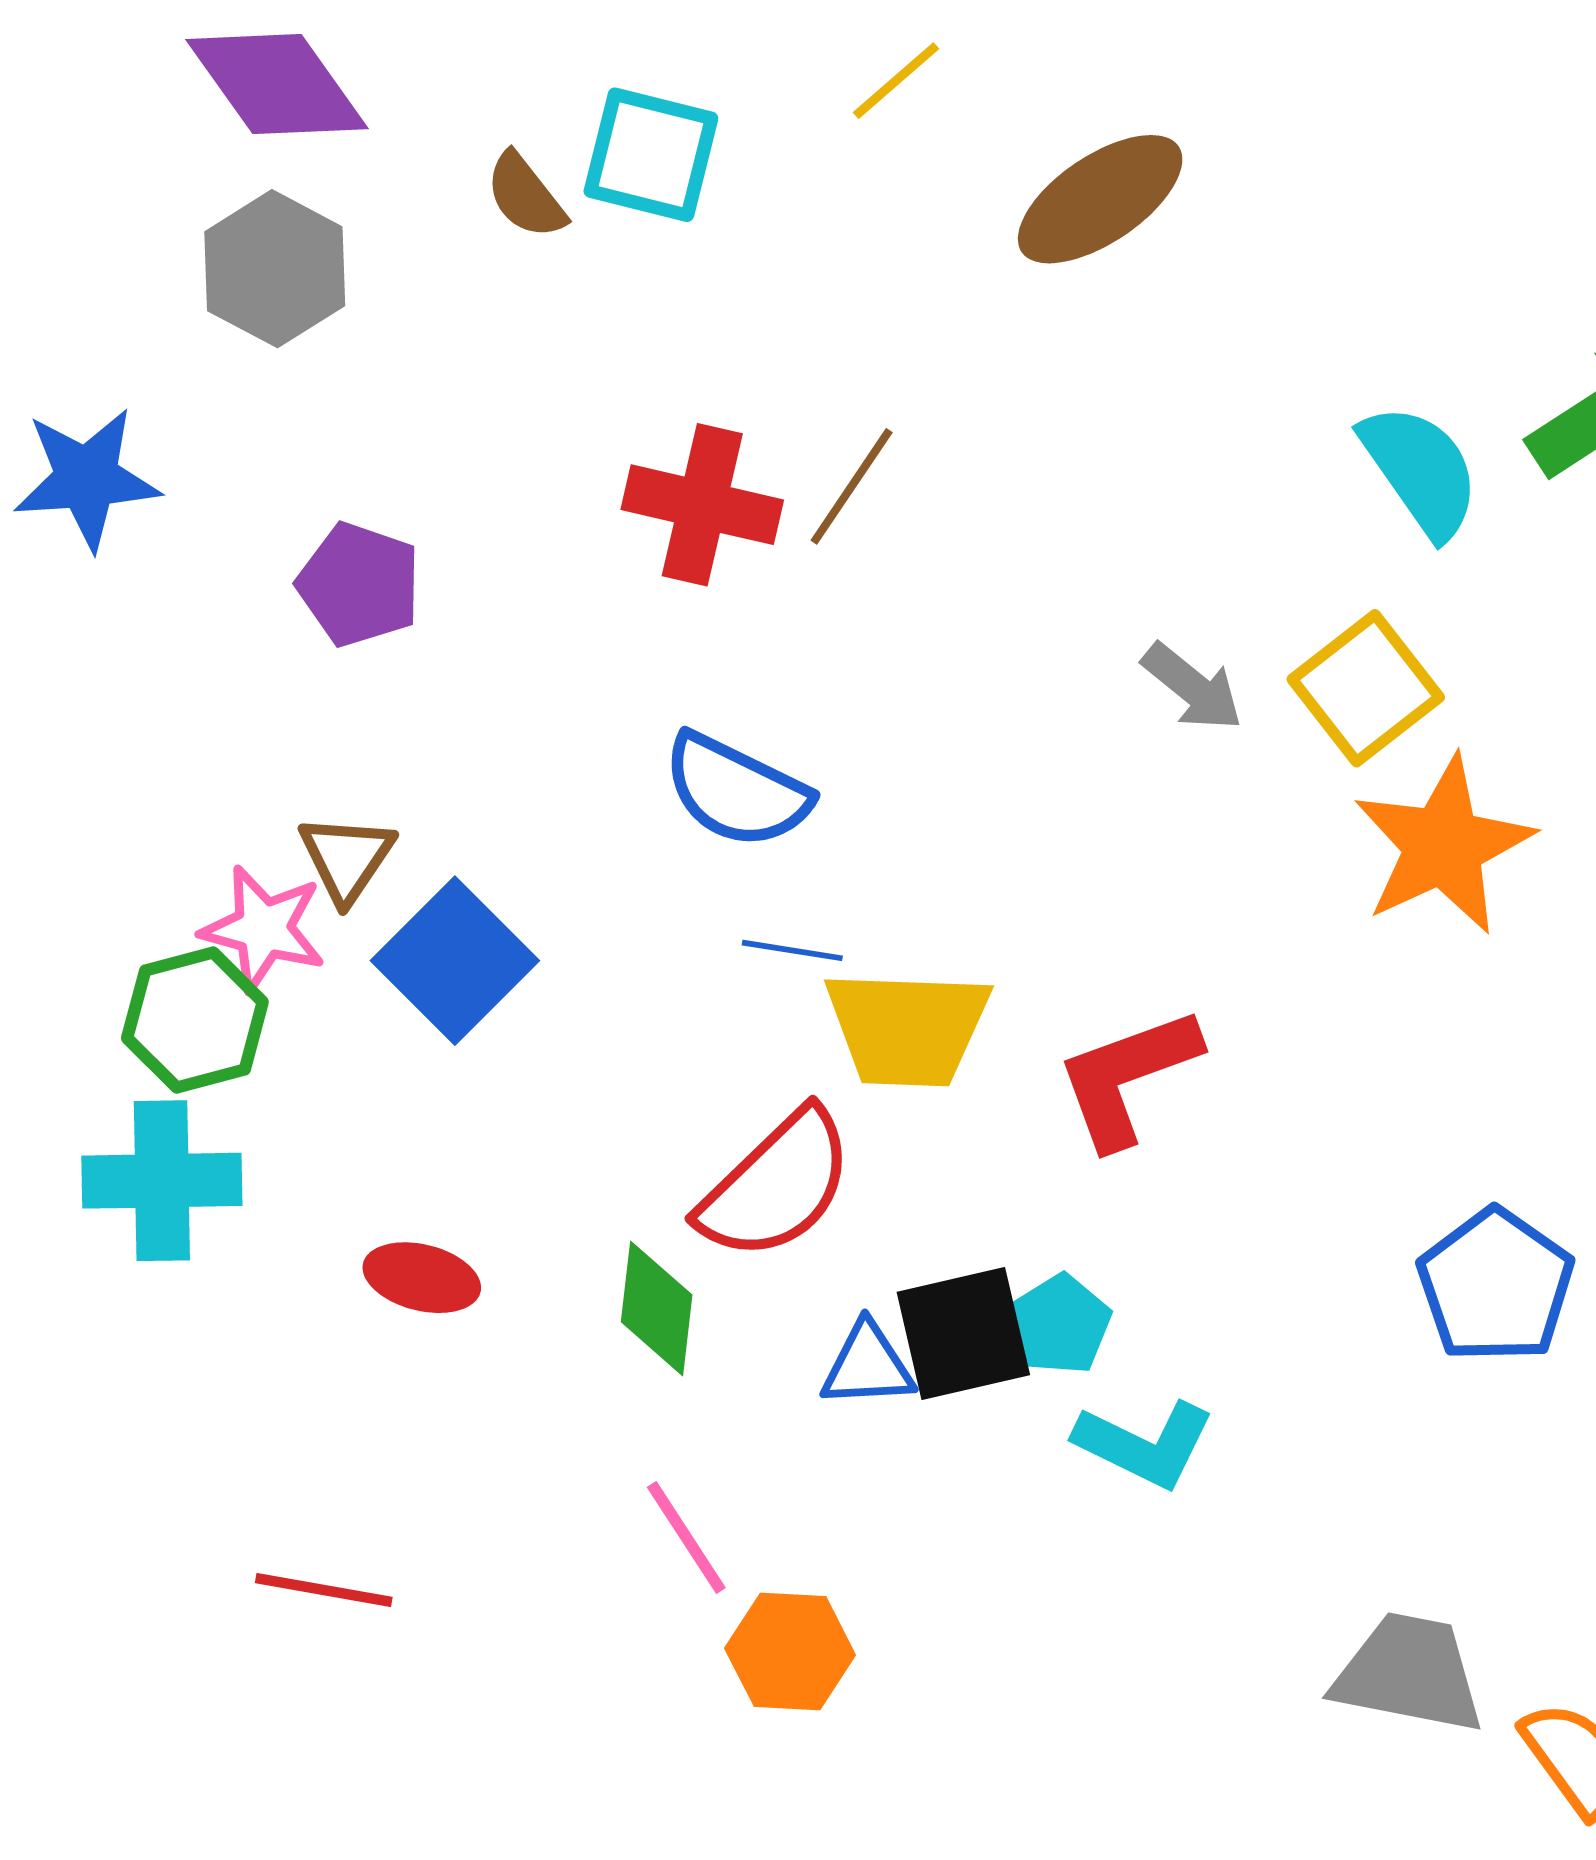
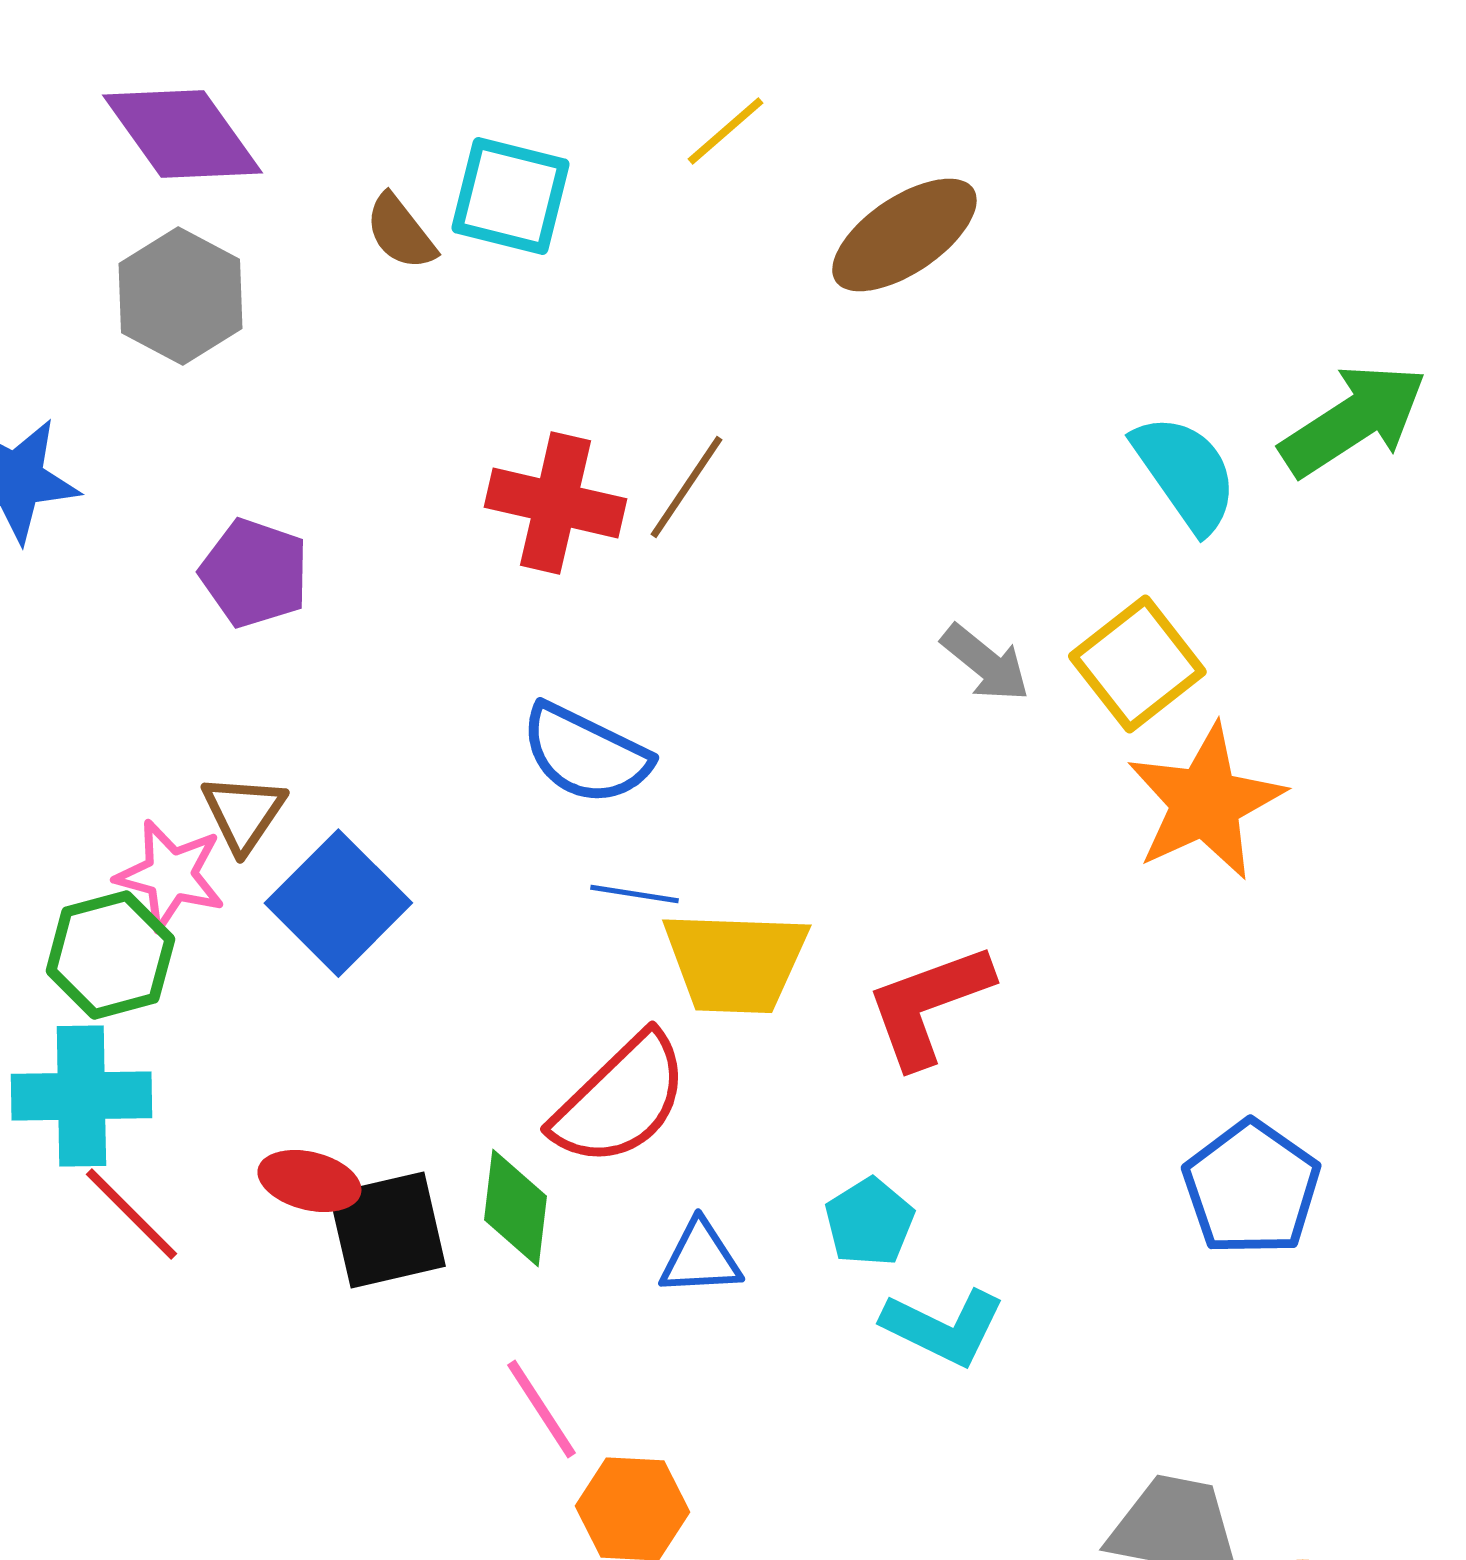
black square: (963, 1333) -> (387, 1230), moved
red line: (324, 1590) -> (131, 1214), moved, turned 35

